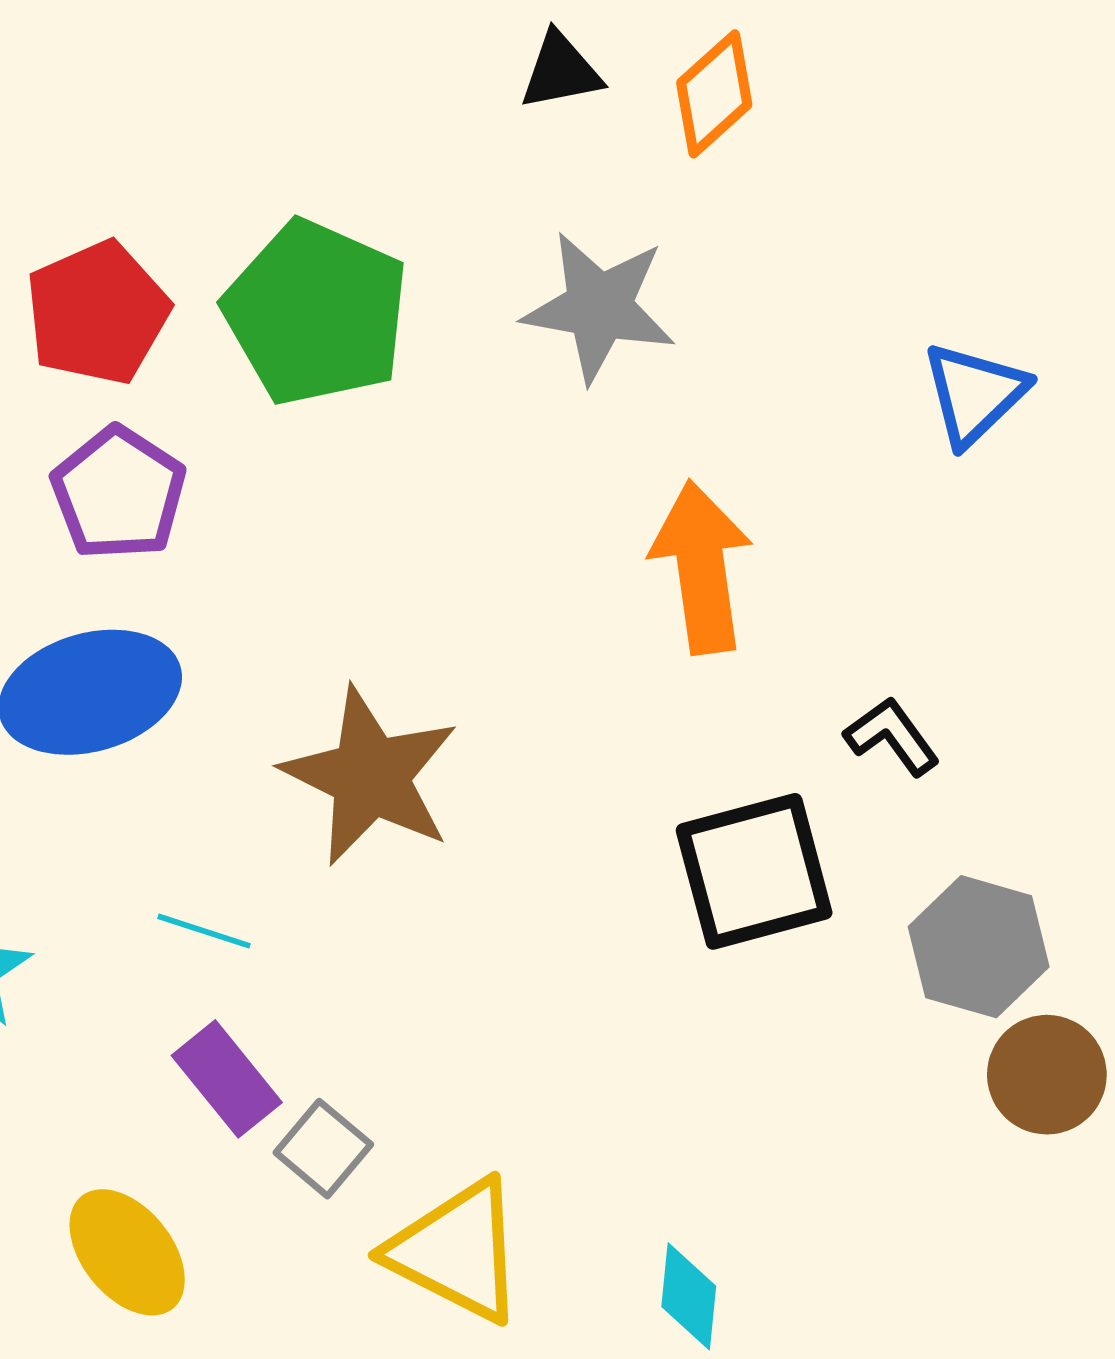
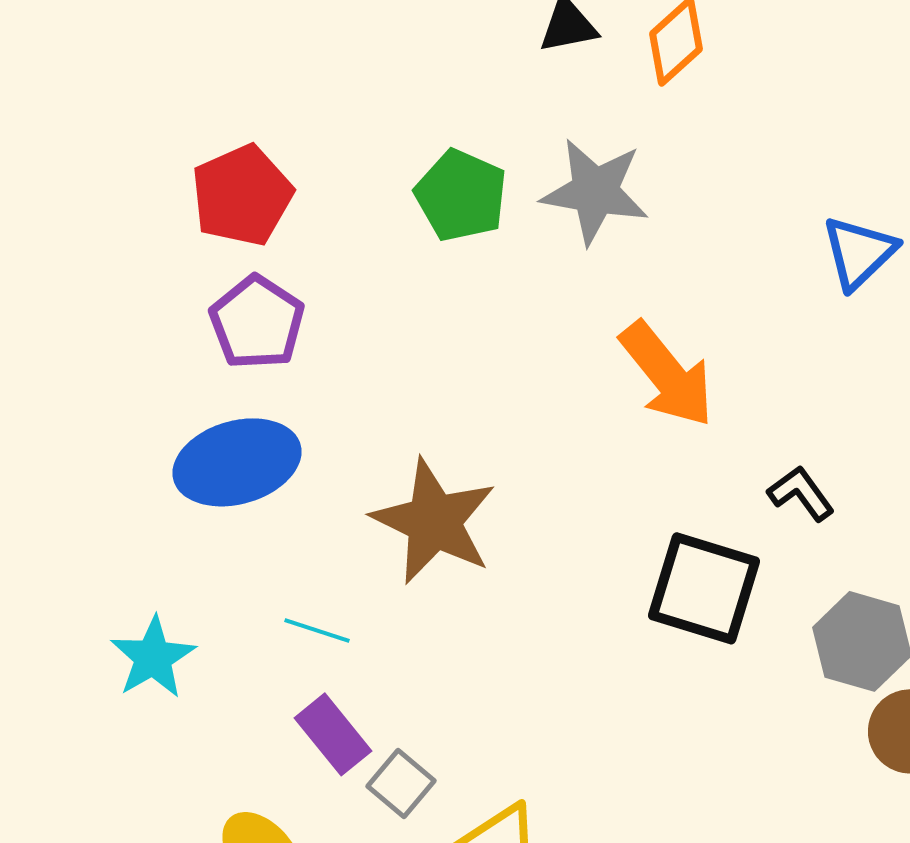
green pentagon: (316, 313) -> (461, 195), moved, size x0.7
orange arrow: (701, 567) -> (667, 374), turned 149
black square: (754, 871) -> (704, 588), turned 32

